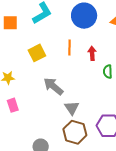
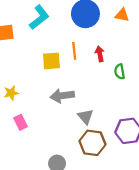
yellow square: (37, 53) -> (51, 61), moved, turned 30
gray arrow: (53, 86) -> (62, 96), turned -40

